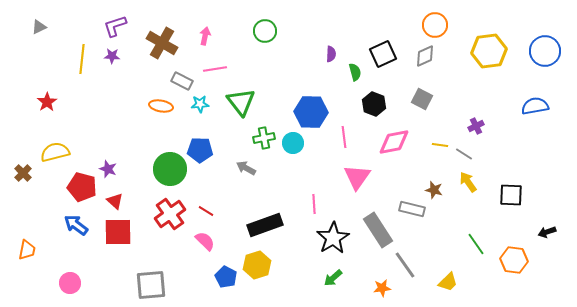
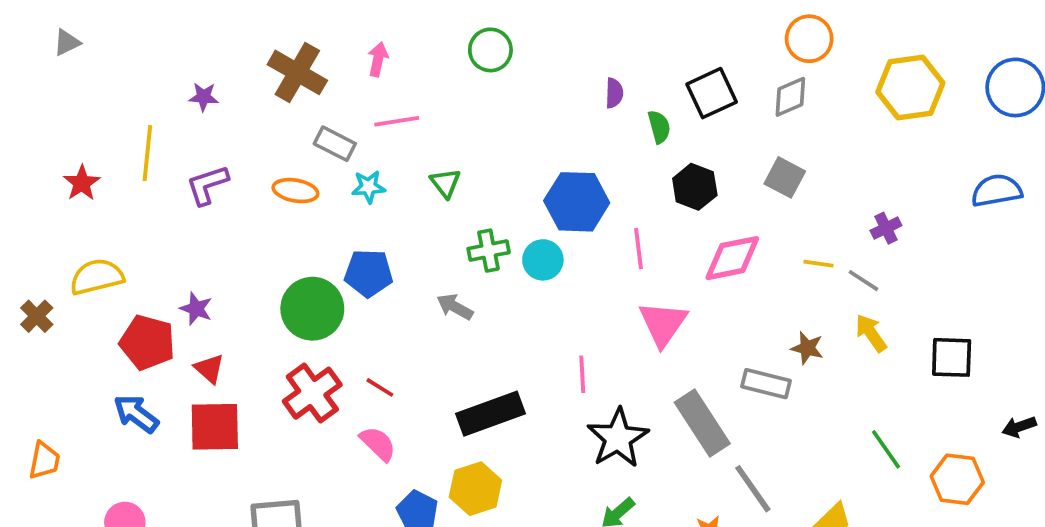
purple L-shape: (115, 26) -> (207, 185), moved
yellow line: (82, 59) -> (147, 153), moved
green triangle: (241, 102) -> (445, 183), size x0.6

